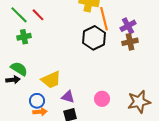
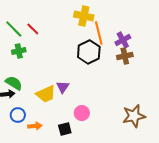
purple triangle: (68, 97) -> (63, 87), moved, turned 48
pink circle: (102, 99) -> (82, 113), moved
blue circle: (37, 101) -> (18, 115), moved

